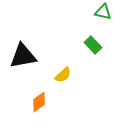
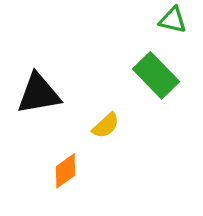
green rectangle: (93, 45) -> (156, 75), size x1.5

